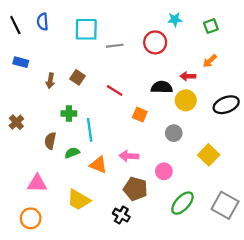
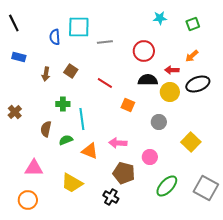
blue semicircle: (43, 22) -> (55, 37), moved
red circle: (155, 42) -> (144, 51), moved
black ellipse: (226, 105) -> (198, 84), moved

